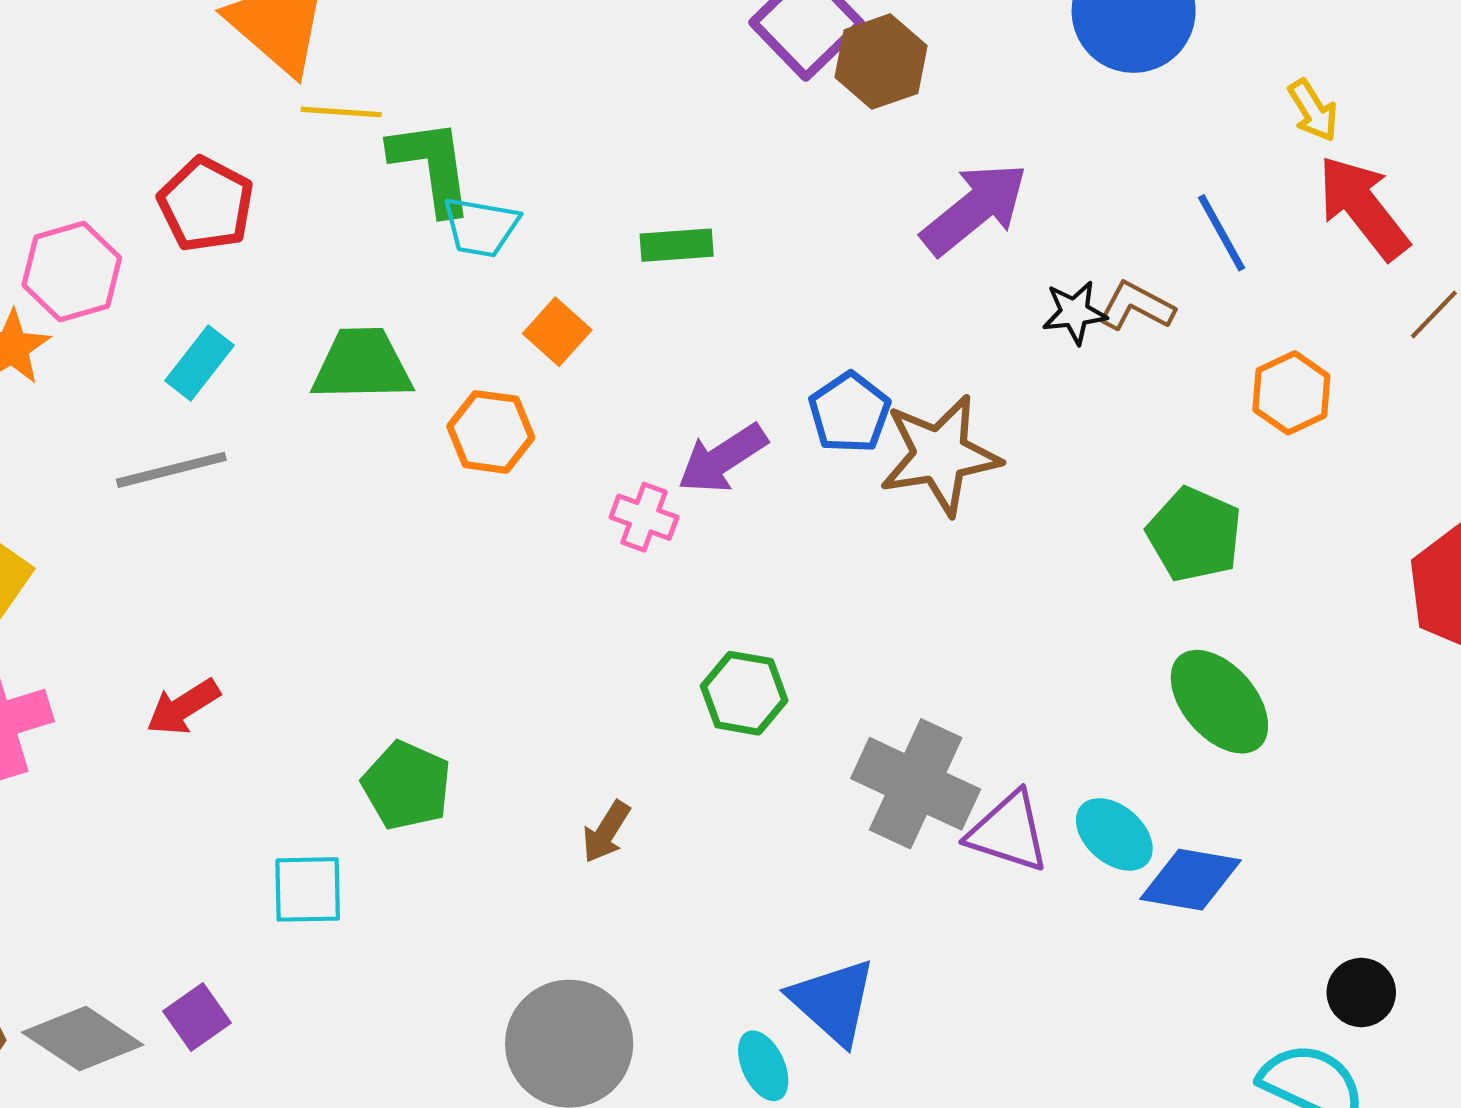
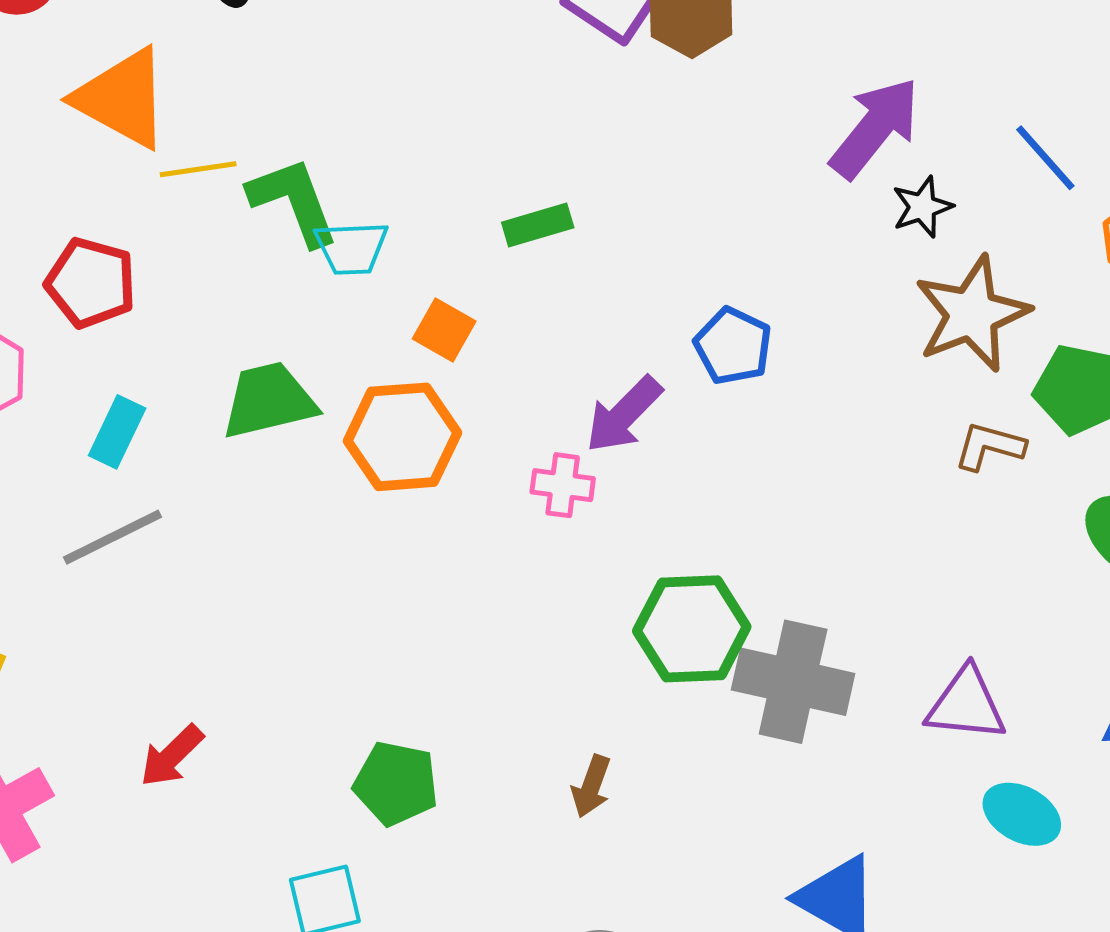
purple arrow: (974, 209) -> (875, 128), moved
blue line: (1221, 233) -> (1045, 158), moved
brown L-shape: (1136, 306) -> (989, 446), moved
orange hexagon: (491, 432) -> (402, 437), size x1.4
brown star: (940, 455) -> (972, 314), moved
green hexagon: (744, 693) -> (692, 629), size x1.4
gray cross: (916, 784) -> (793, 682), moved
cyan ellipse: (1114, 834) -> (1022, 814), moved

